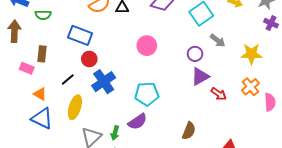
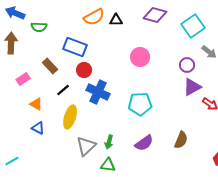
brown rectangle: (42, 54) -> (50, 66), moved, turned -49
pink rectangle: (27, 68) -> (23, 79), turned -56
blue cross: (104, 82) -> (98, 92), turned -30
blue triangle: (42, 119) -> (38, 128), size x0.6
purple semicircle: (138, 122) -> (144, 143), moved

